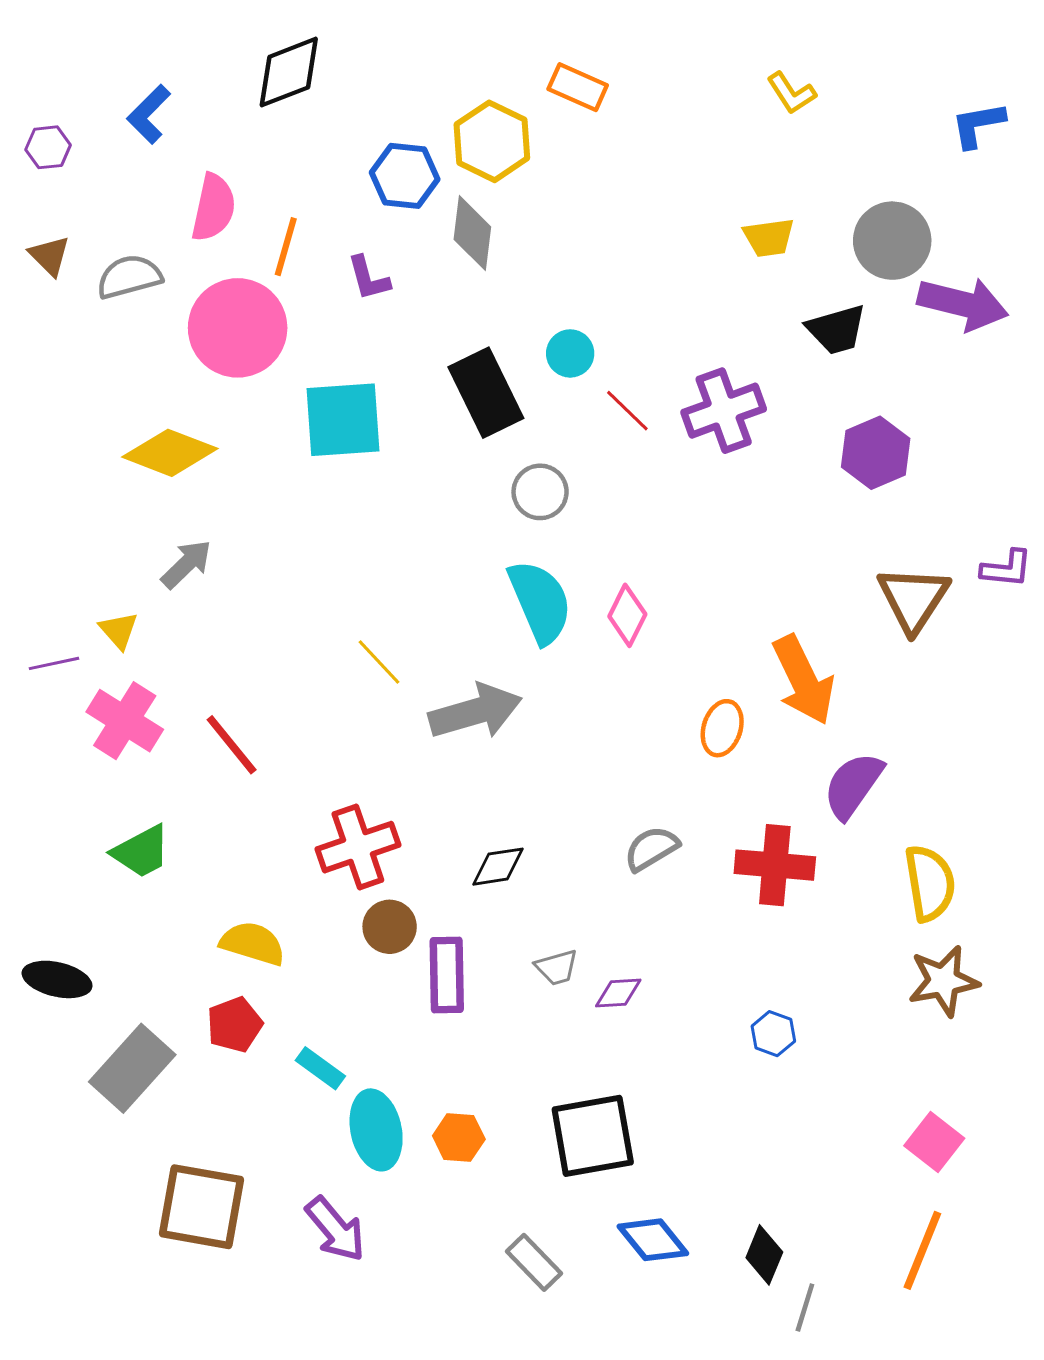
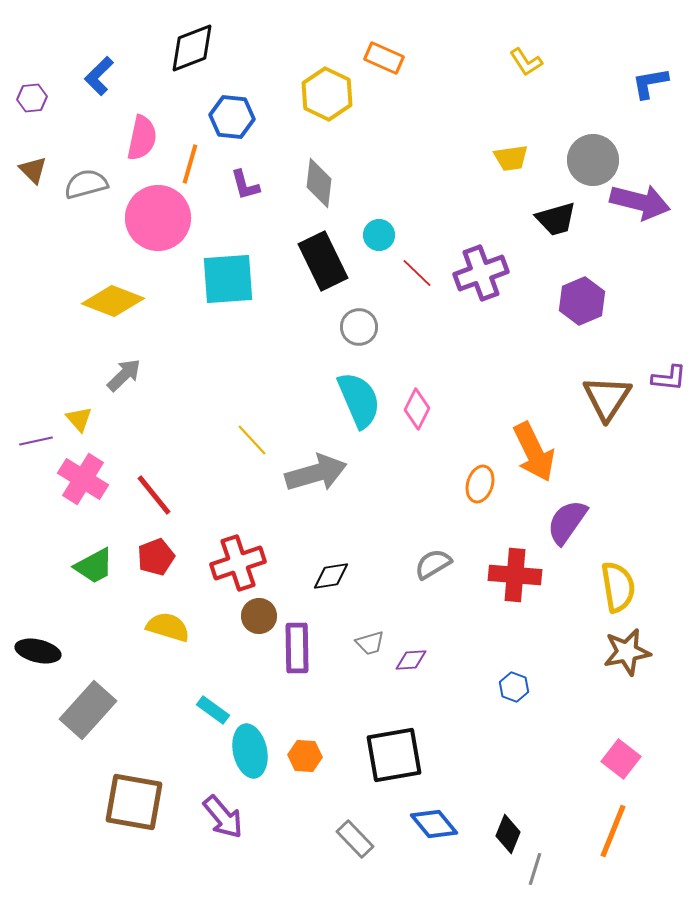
blue hexagon: (405, 176) -> (232, 117), moved
gray diamond: (472, 233) -> (319, 183), moved
red pentagon: (235, 1025) -> (156, 557), moved

